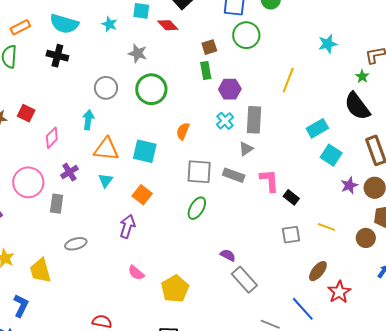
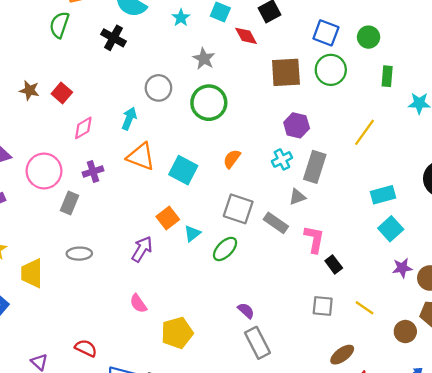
brown square: (209, 47) -> (286, 72), size x1.8
green rectangle: (206, 71) -> (387, 76), moved
cyan triangle: (105, 180) -> (192, 233), moved

